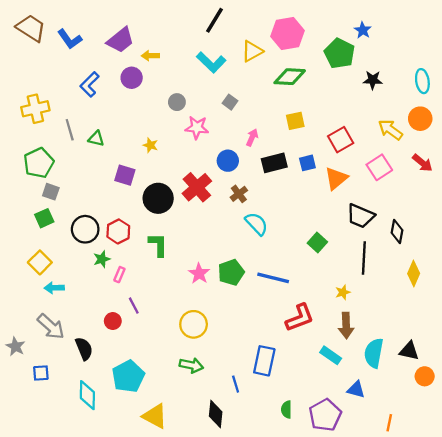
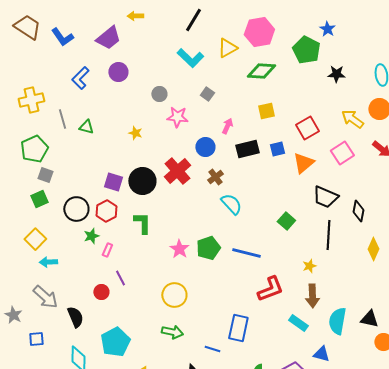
yellow arrow: (150, 56) -> (135, 16), moved
purple square: (125, 175) -> (113, 182), moved
blue line: (236, 384) -> (212, 349), turned -56

